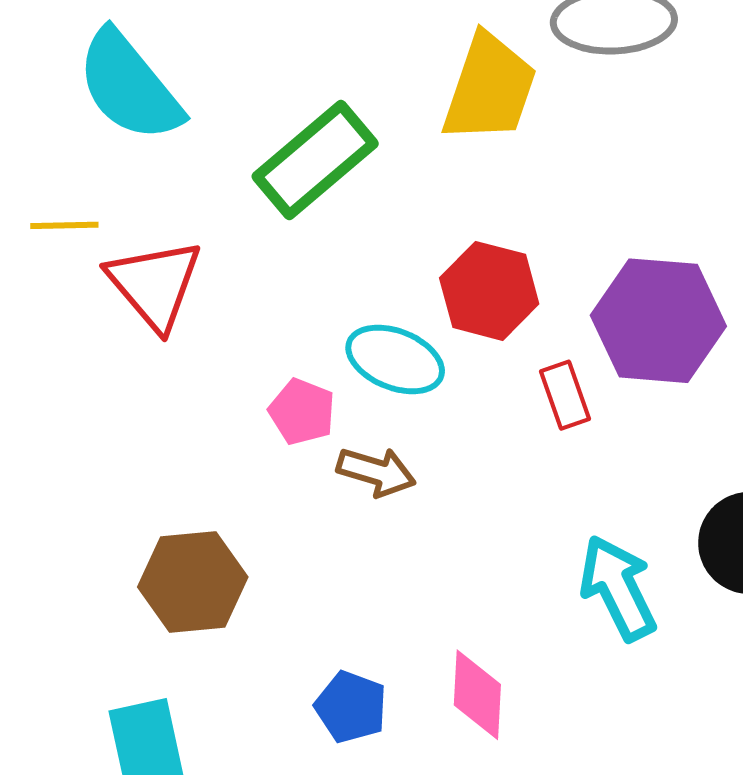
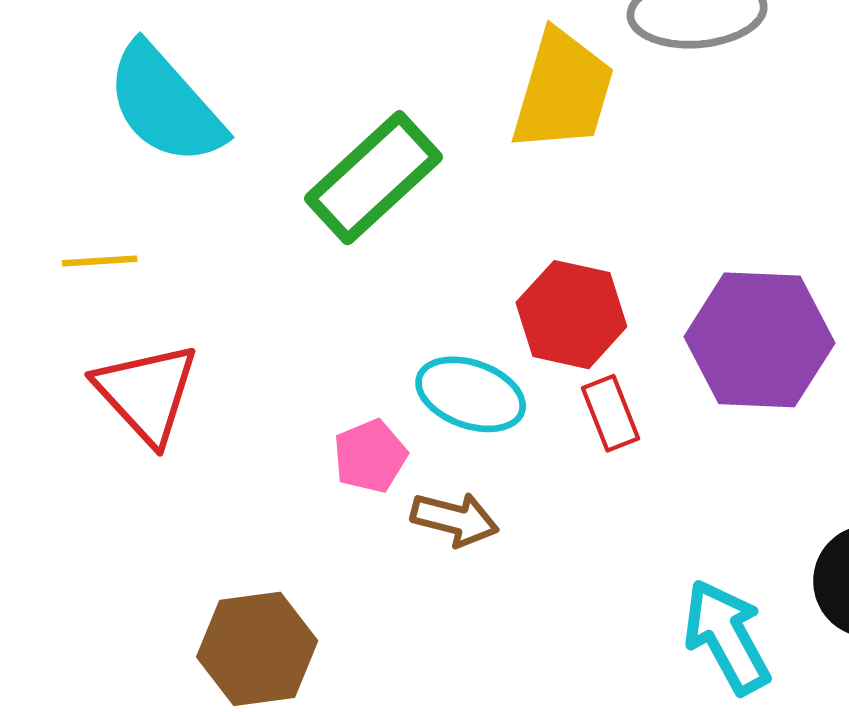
red triangle: (155, 284) -> (147, 393), moved
red rectangle: (565, 395) -> (610, 413), moved
pink pentagon: (302, 412) -> (370, 456), turned 30

